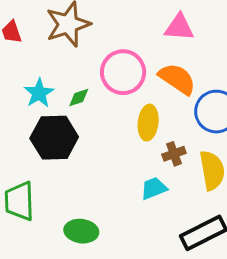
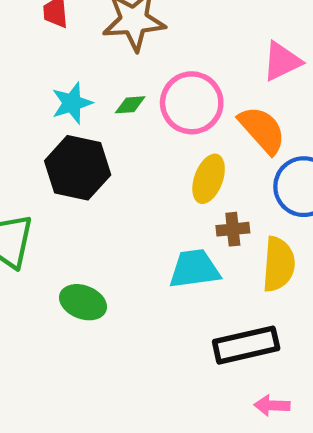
pink triangle: (179, 27) -> (282, 61), turned -44
green diamond: (79, 97) -> (130, 105), moved
cyan trapezoid: (154, 188) -> (194, 269), size x1.4

